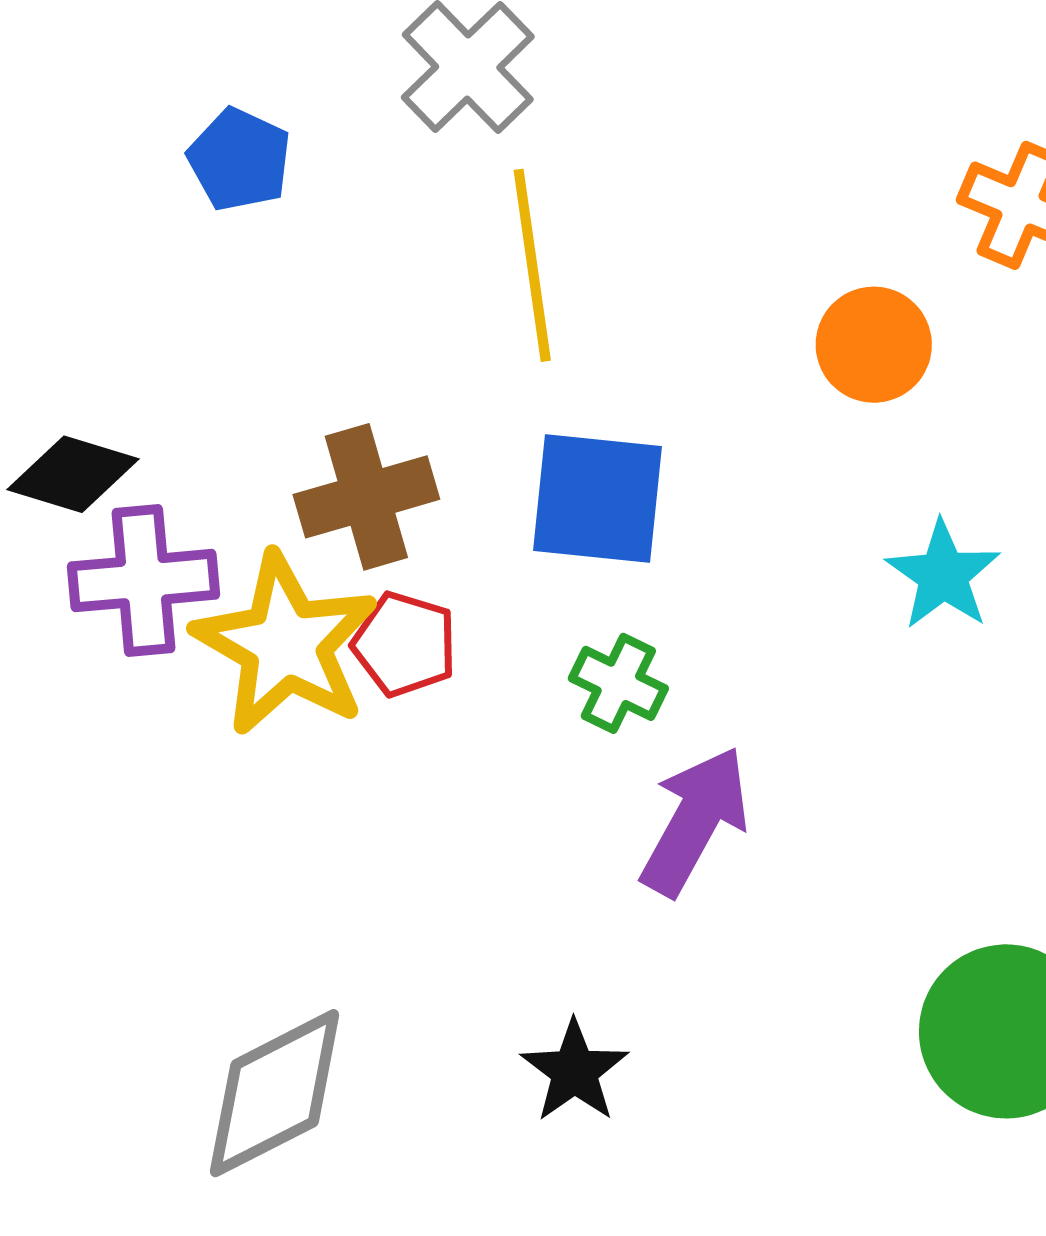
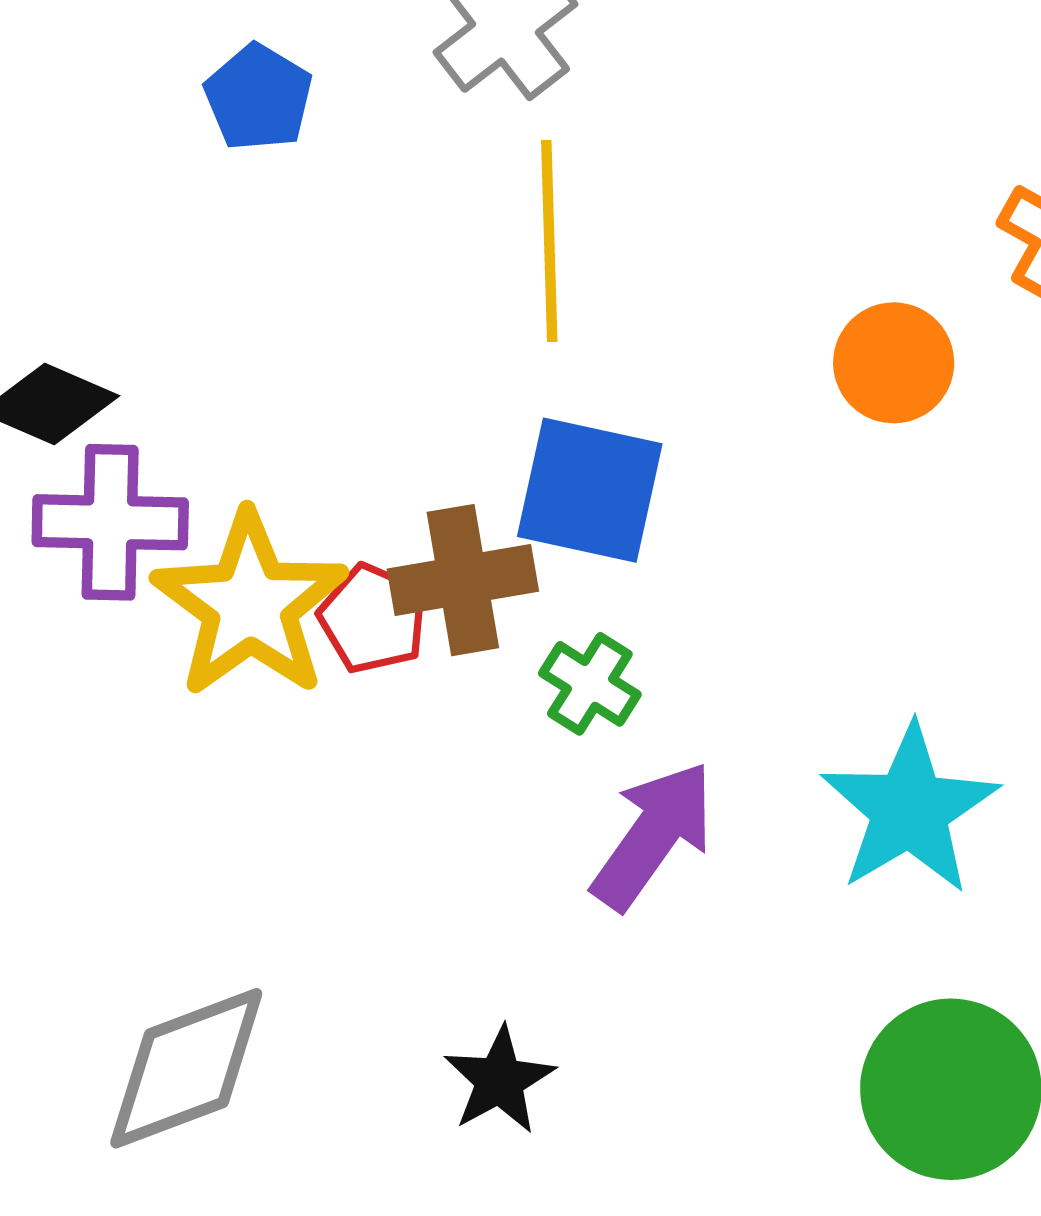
brown cross: (366, 497) -> (463, 580), moved
cyan star: (943, 575) -> (910, 809), moved, size x1.5

